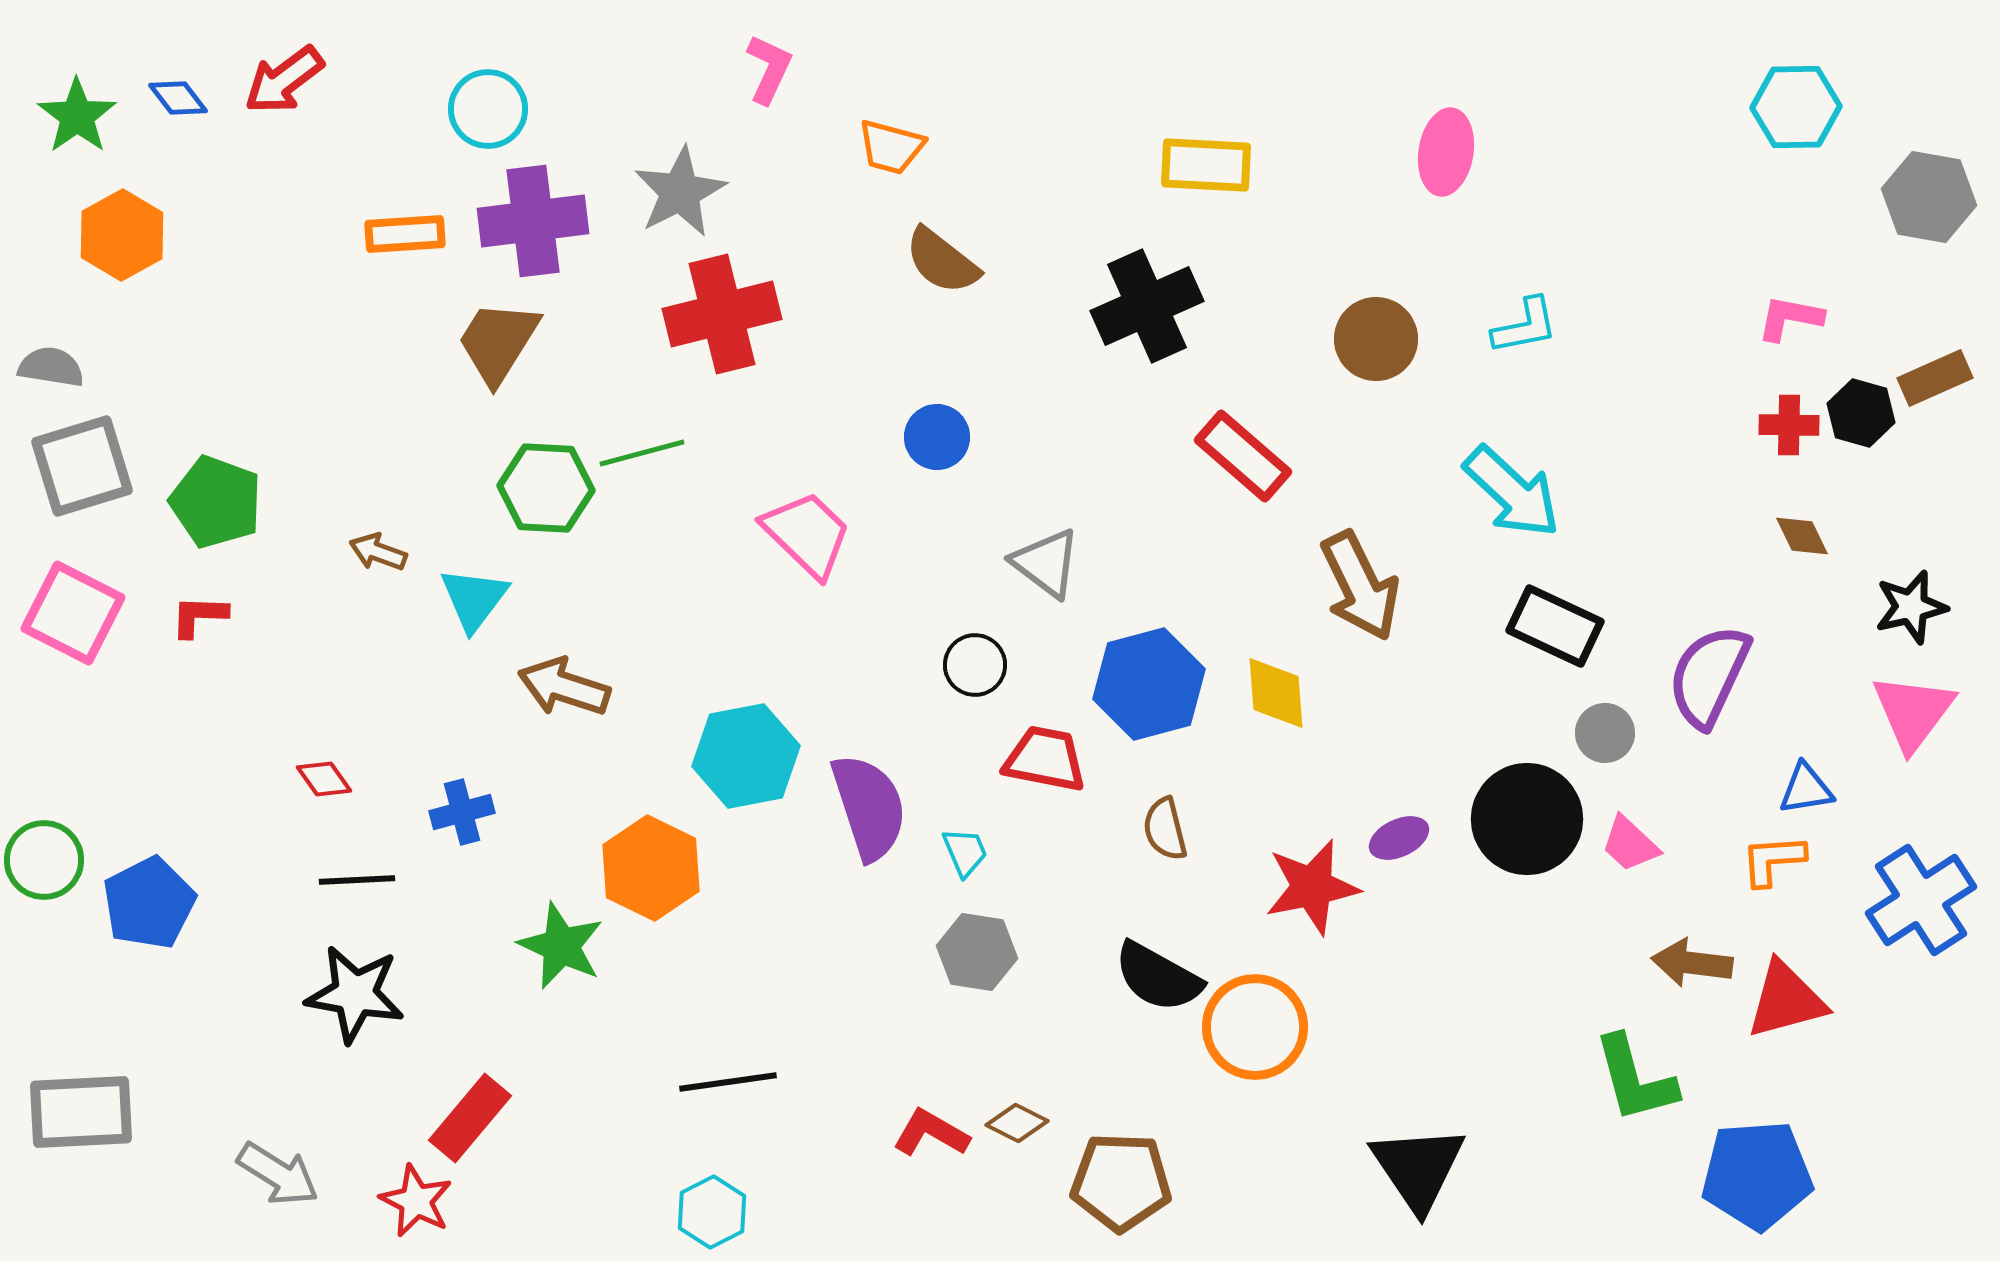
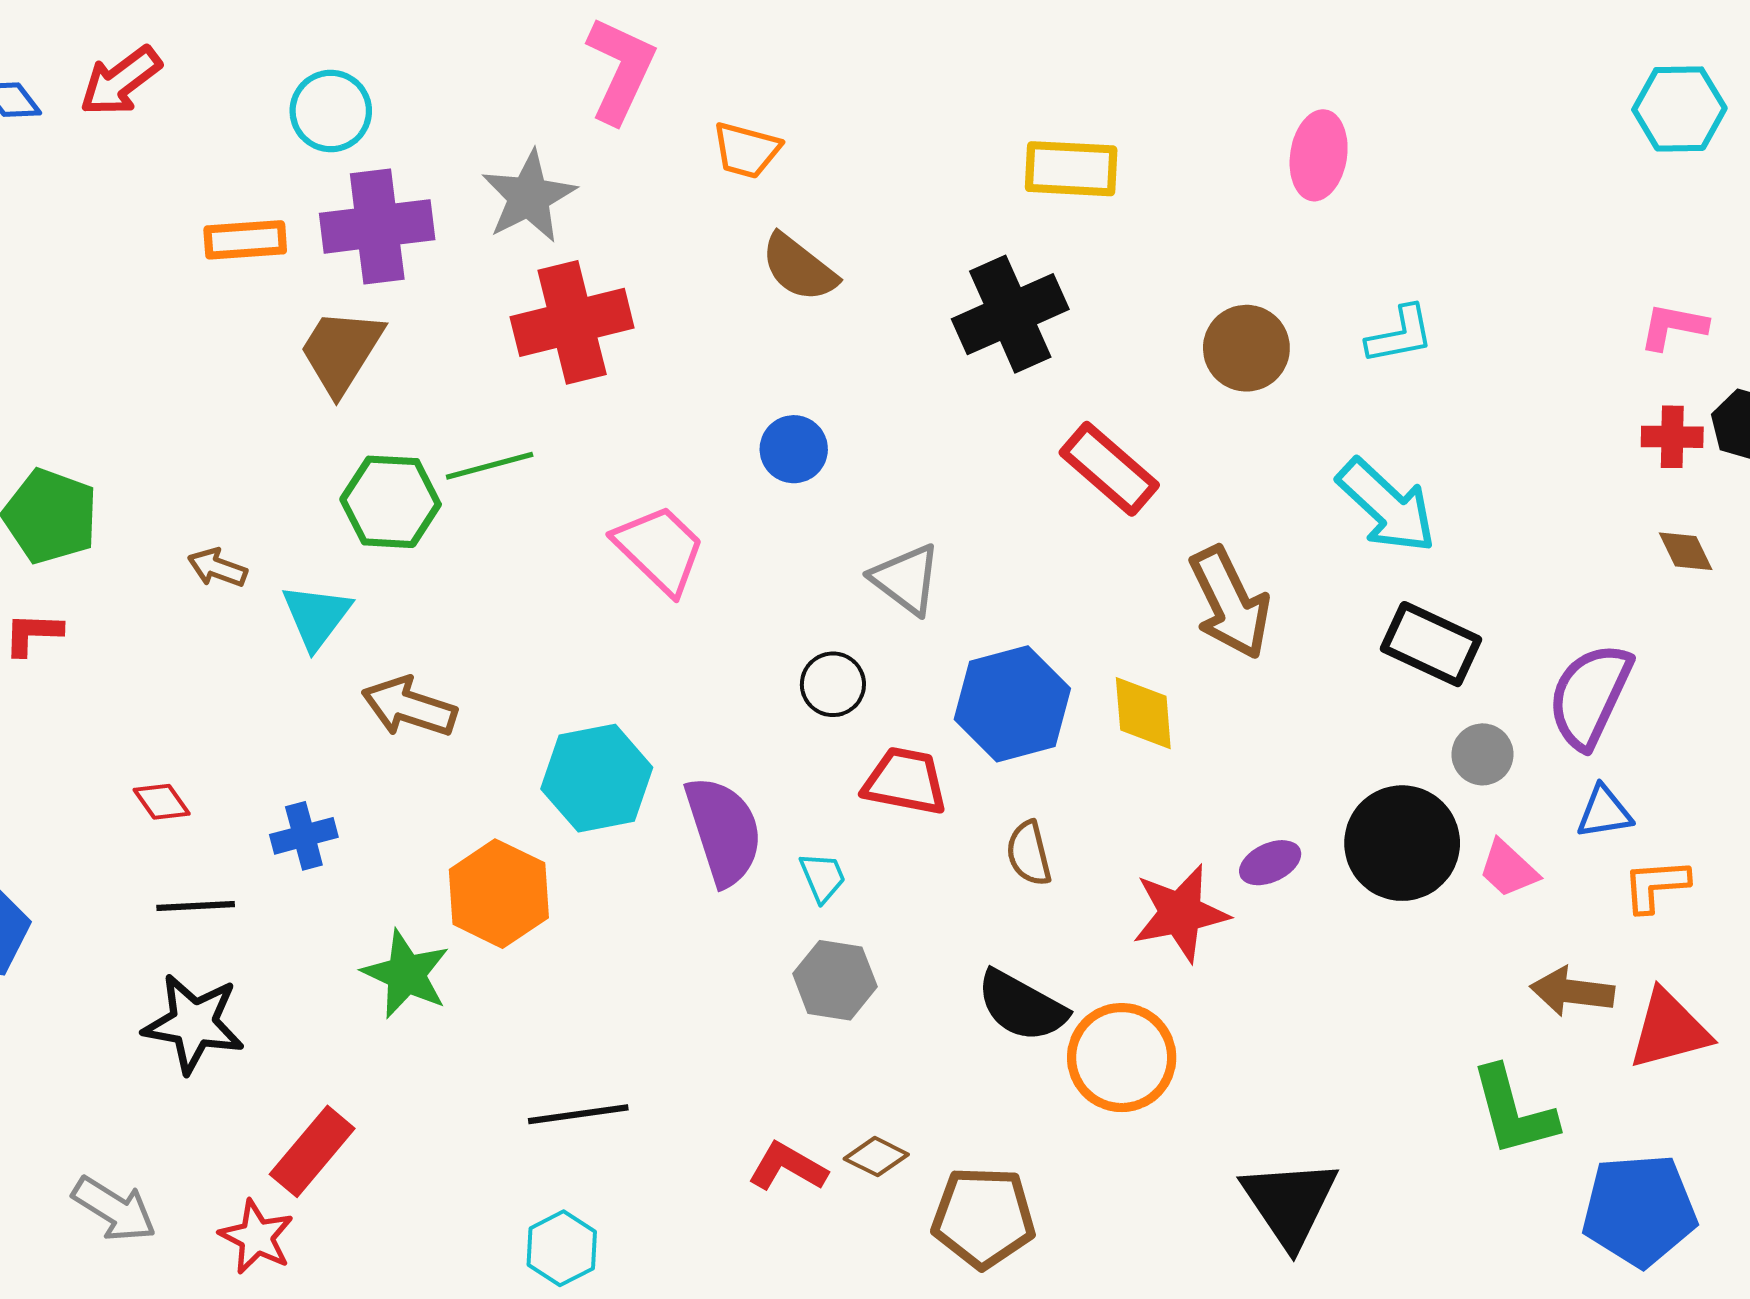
pink L-shape: (769, 69) -> (621, 70), size x1.5
blue triangle: (1806, 789) -> (1604, 812), moved

